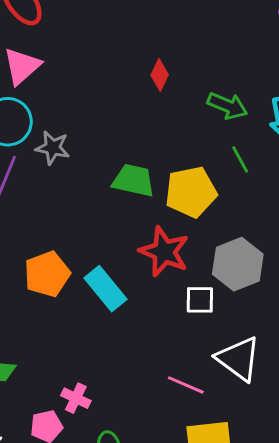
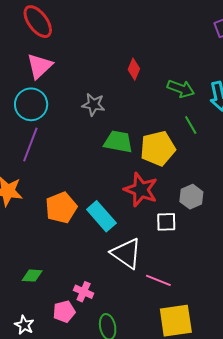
gray star: (53, 148) -> (93, 105), moved
gray hexagon: (238, 264) -> (191, 197), size x0.7
white triangle: (238, 359) -> (126, 253), moved

